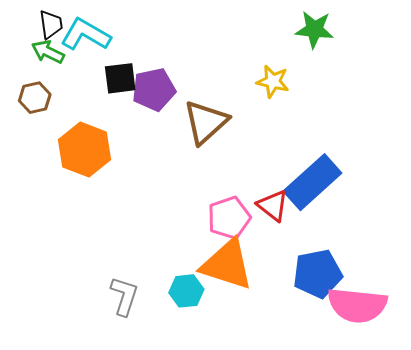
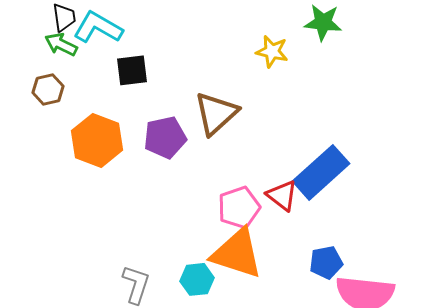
yellow star: (273, 81) -> (272, 51), moved
purple pentagon: (154, 90) -> (165, 137), moved
blue pentagon: (318, 274) -> (326, 262), size x0.7

